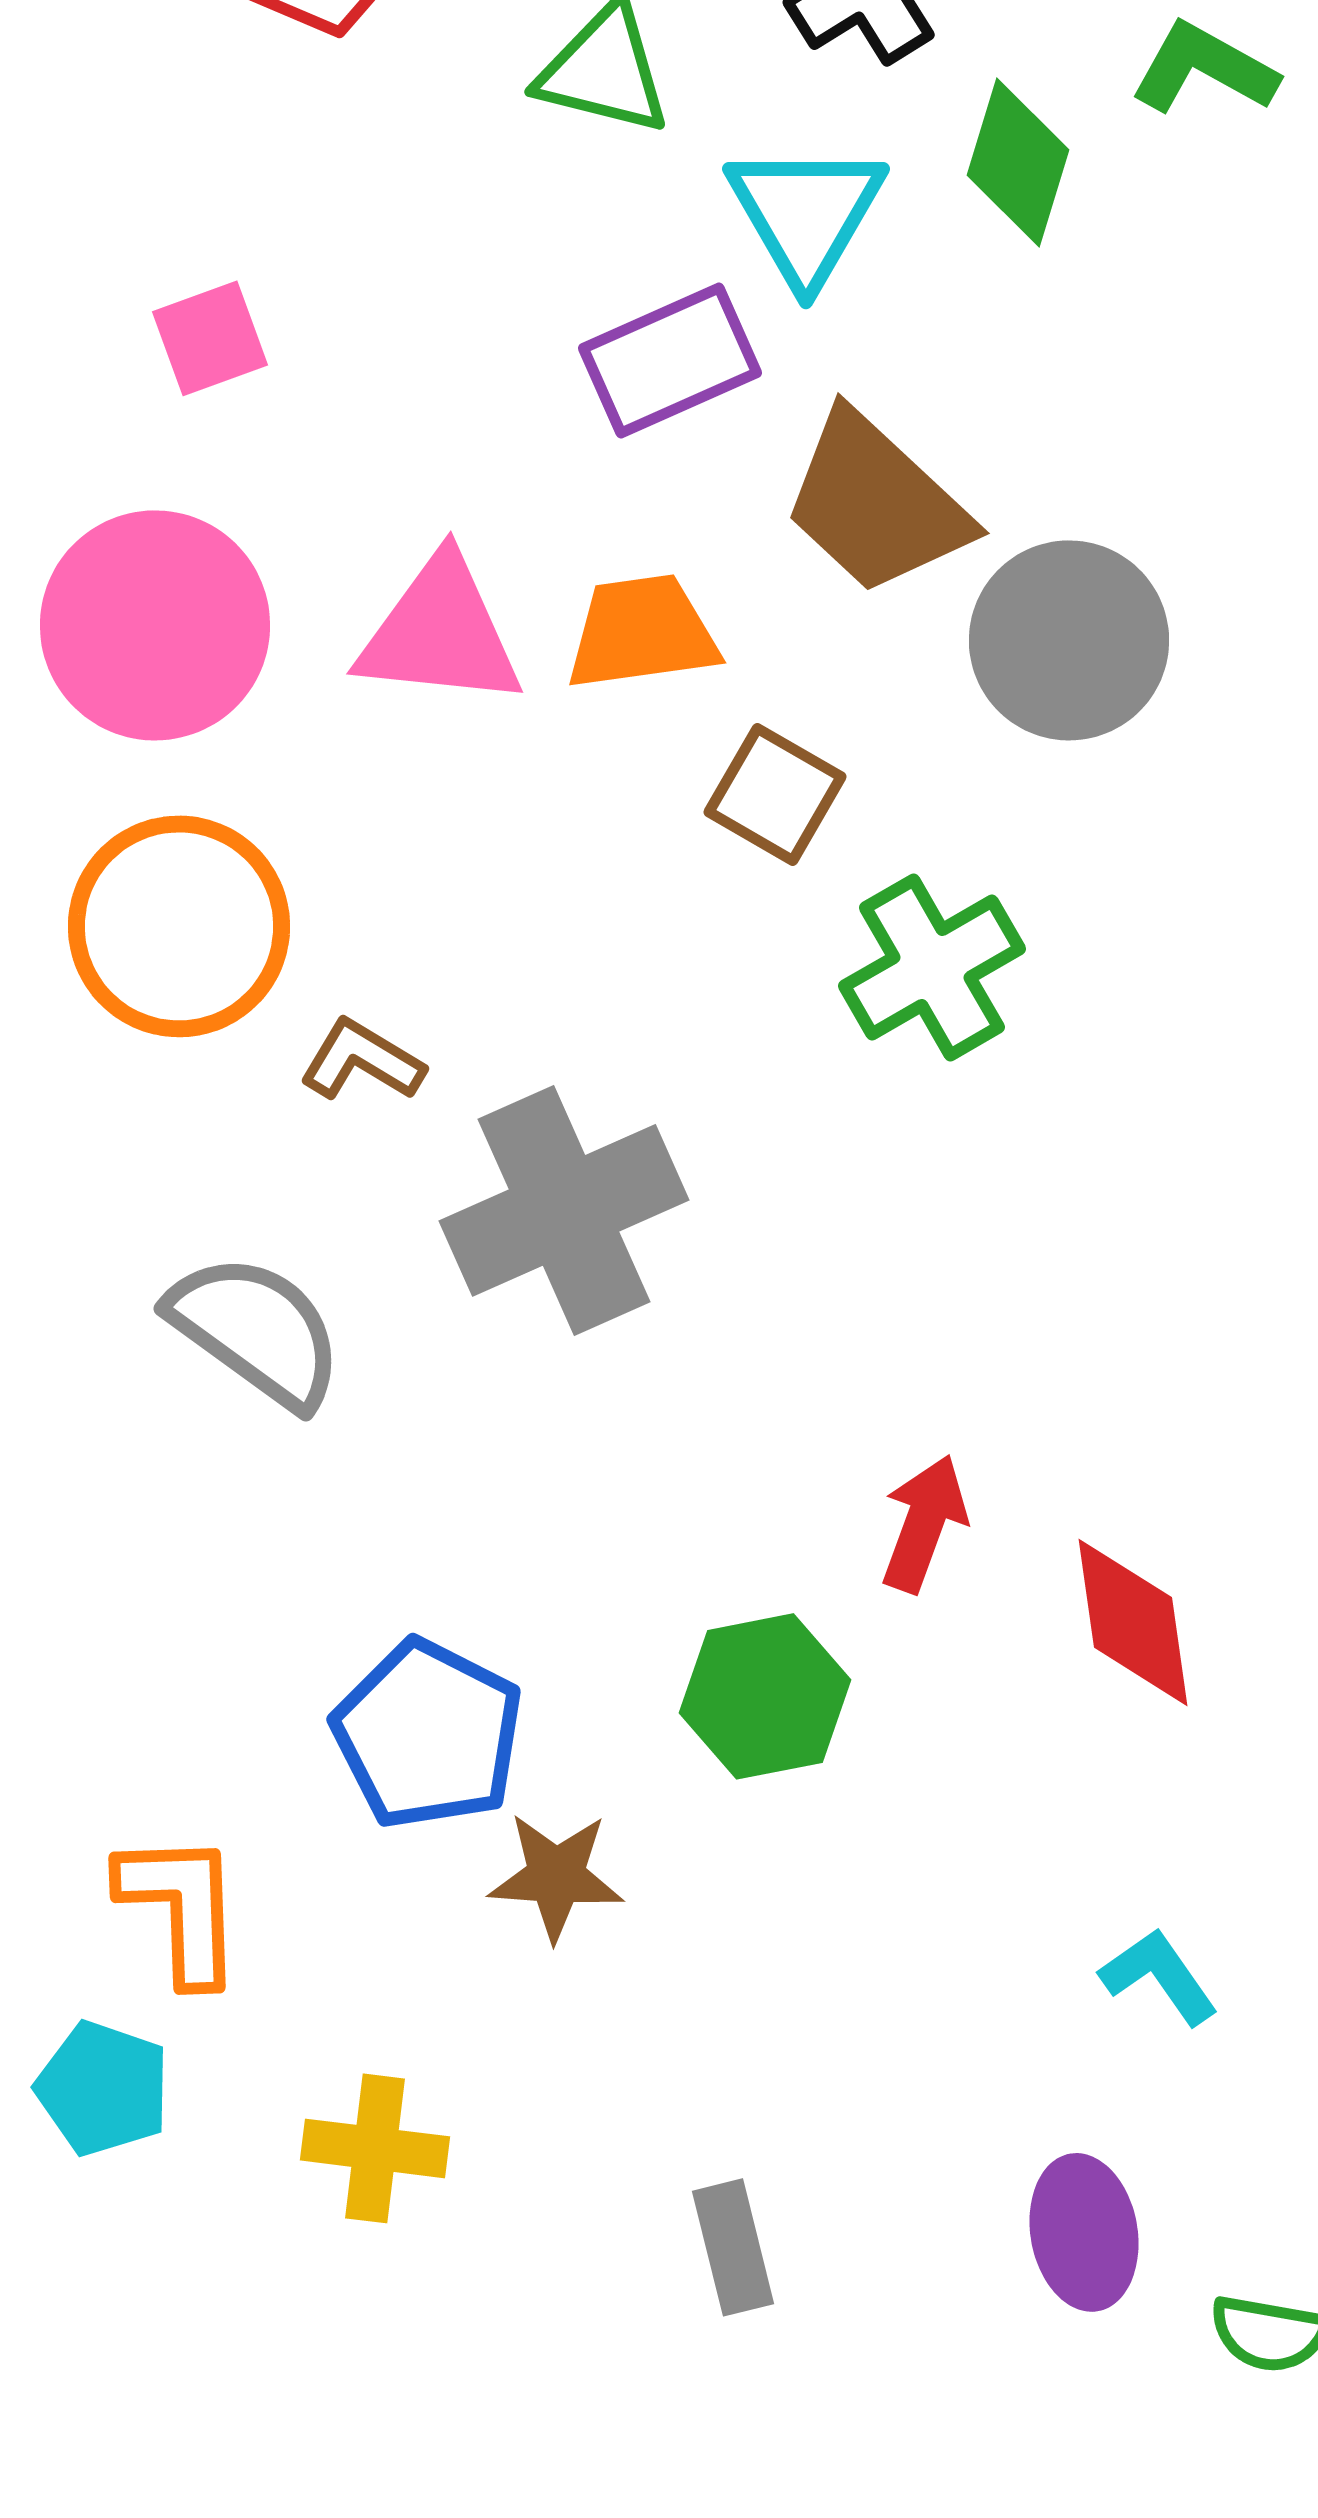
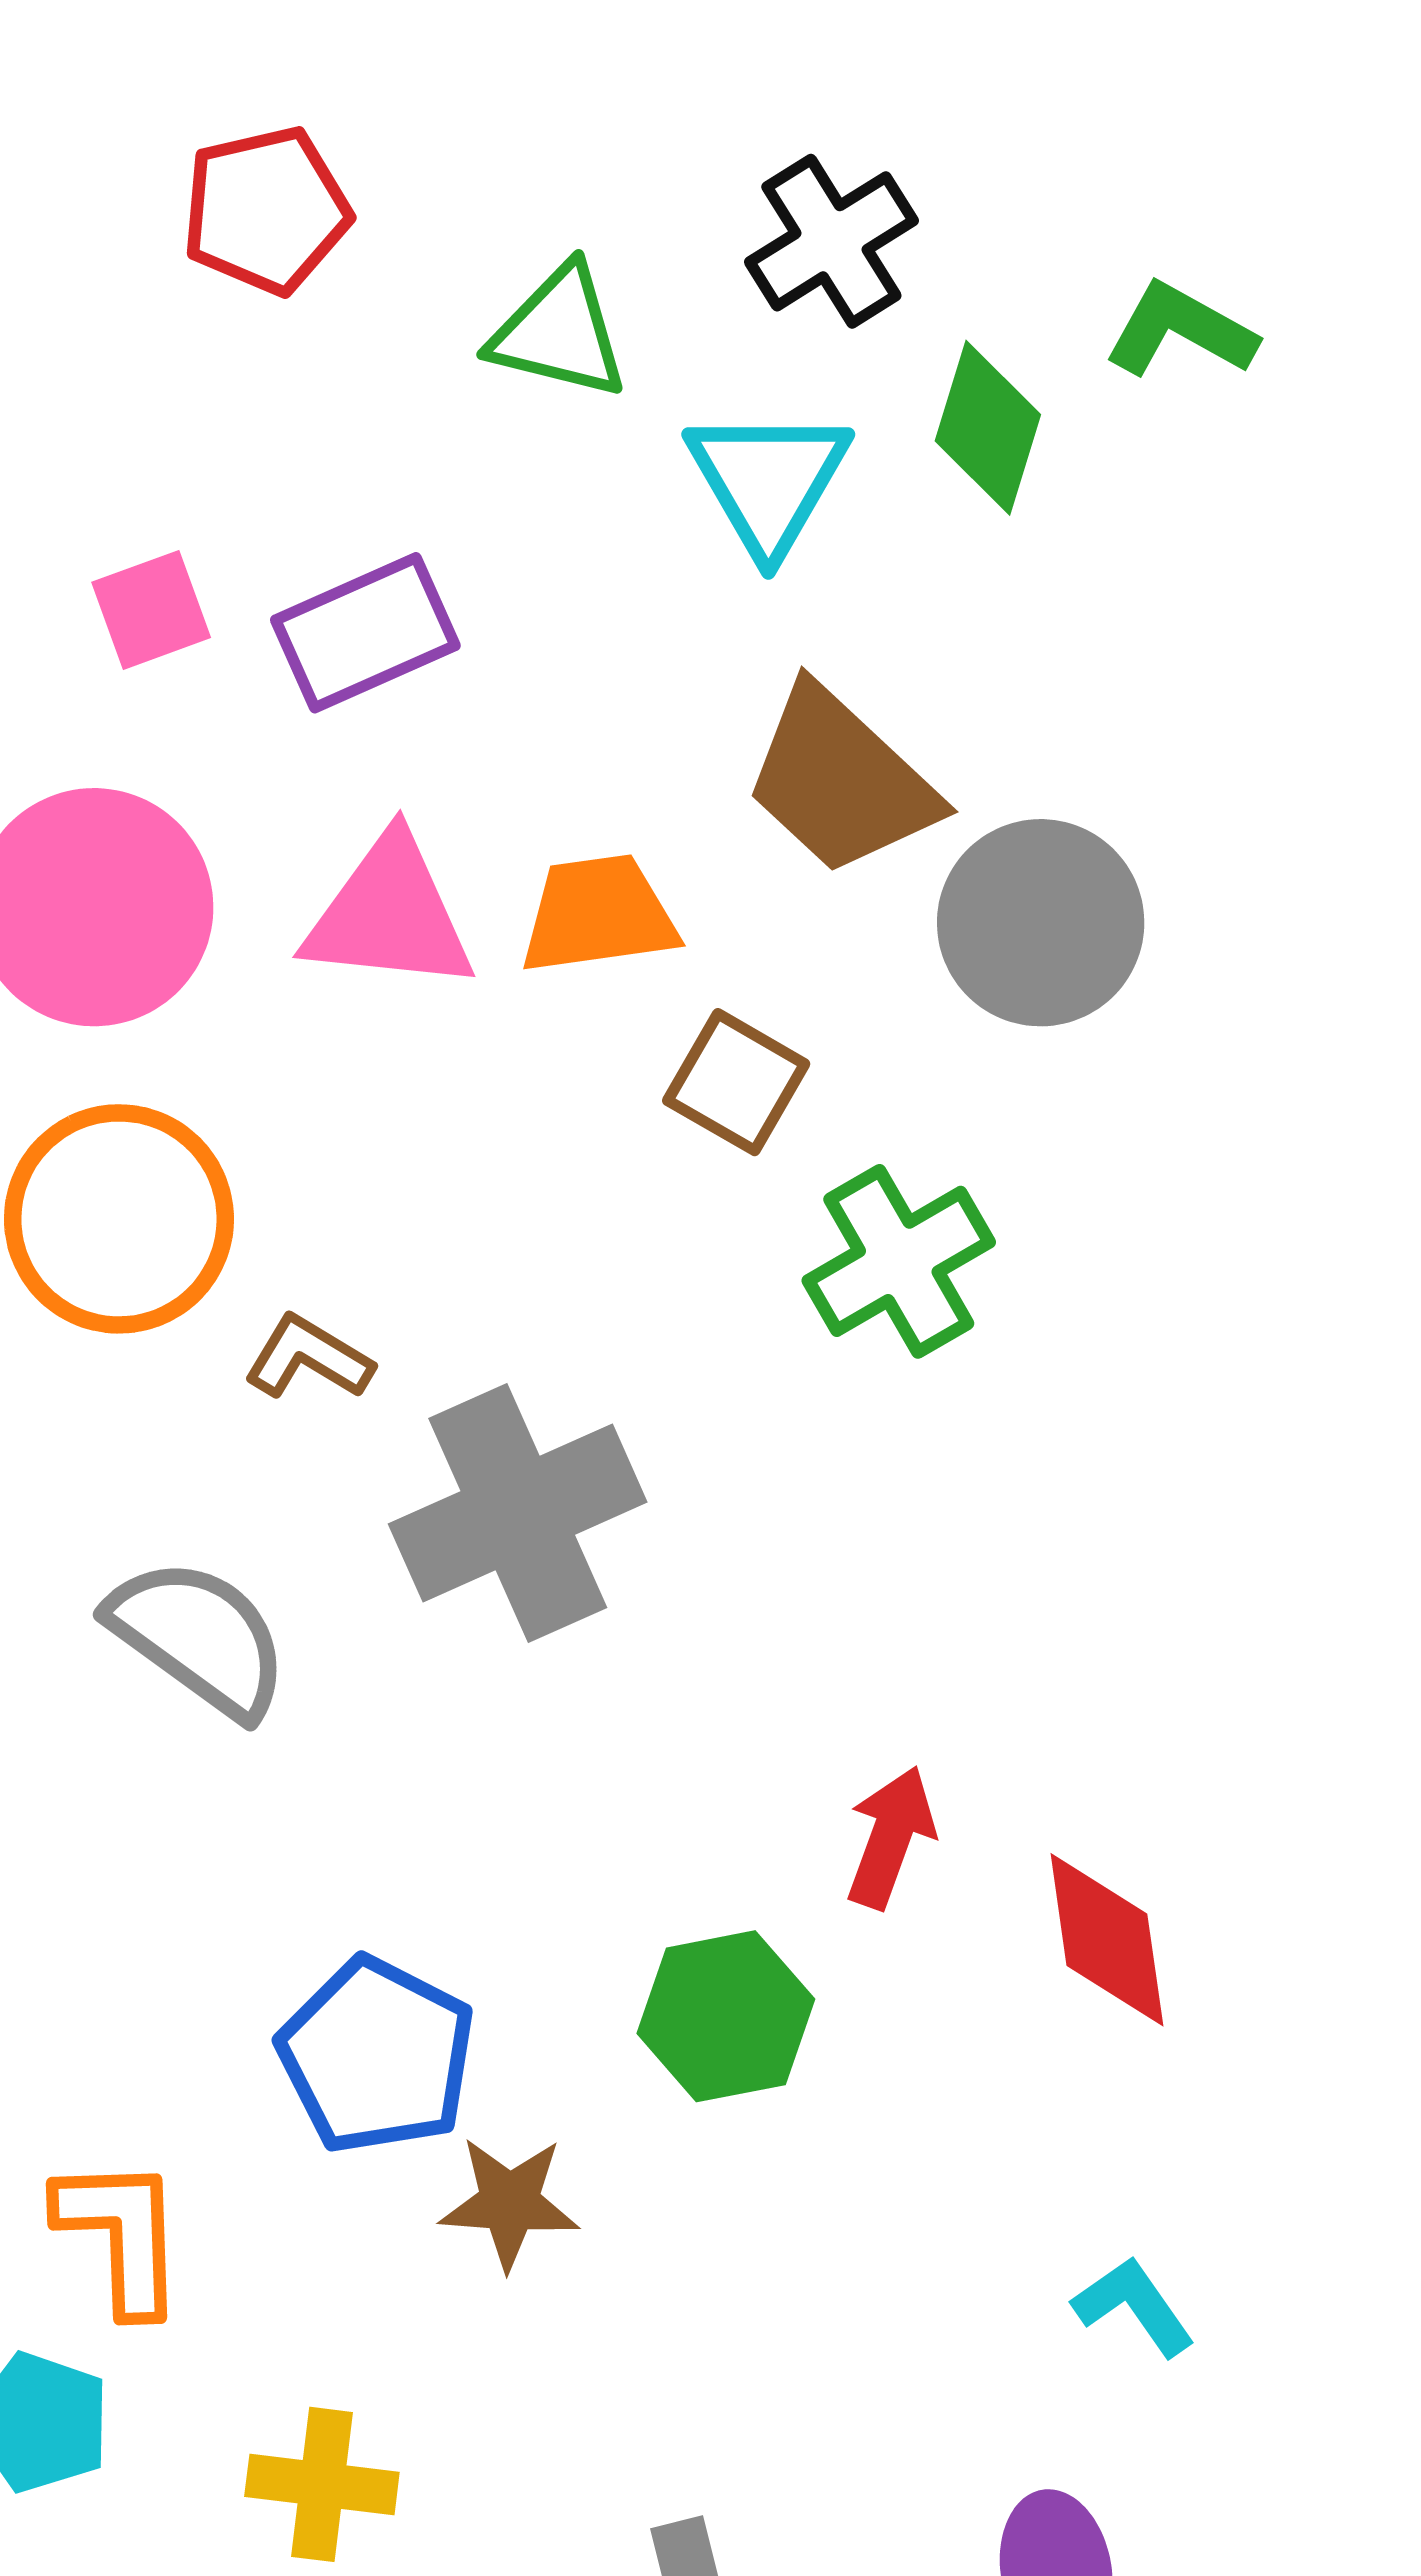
purple rectangle: (670, 360) -> (365, 633), moved

